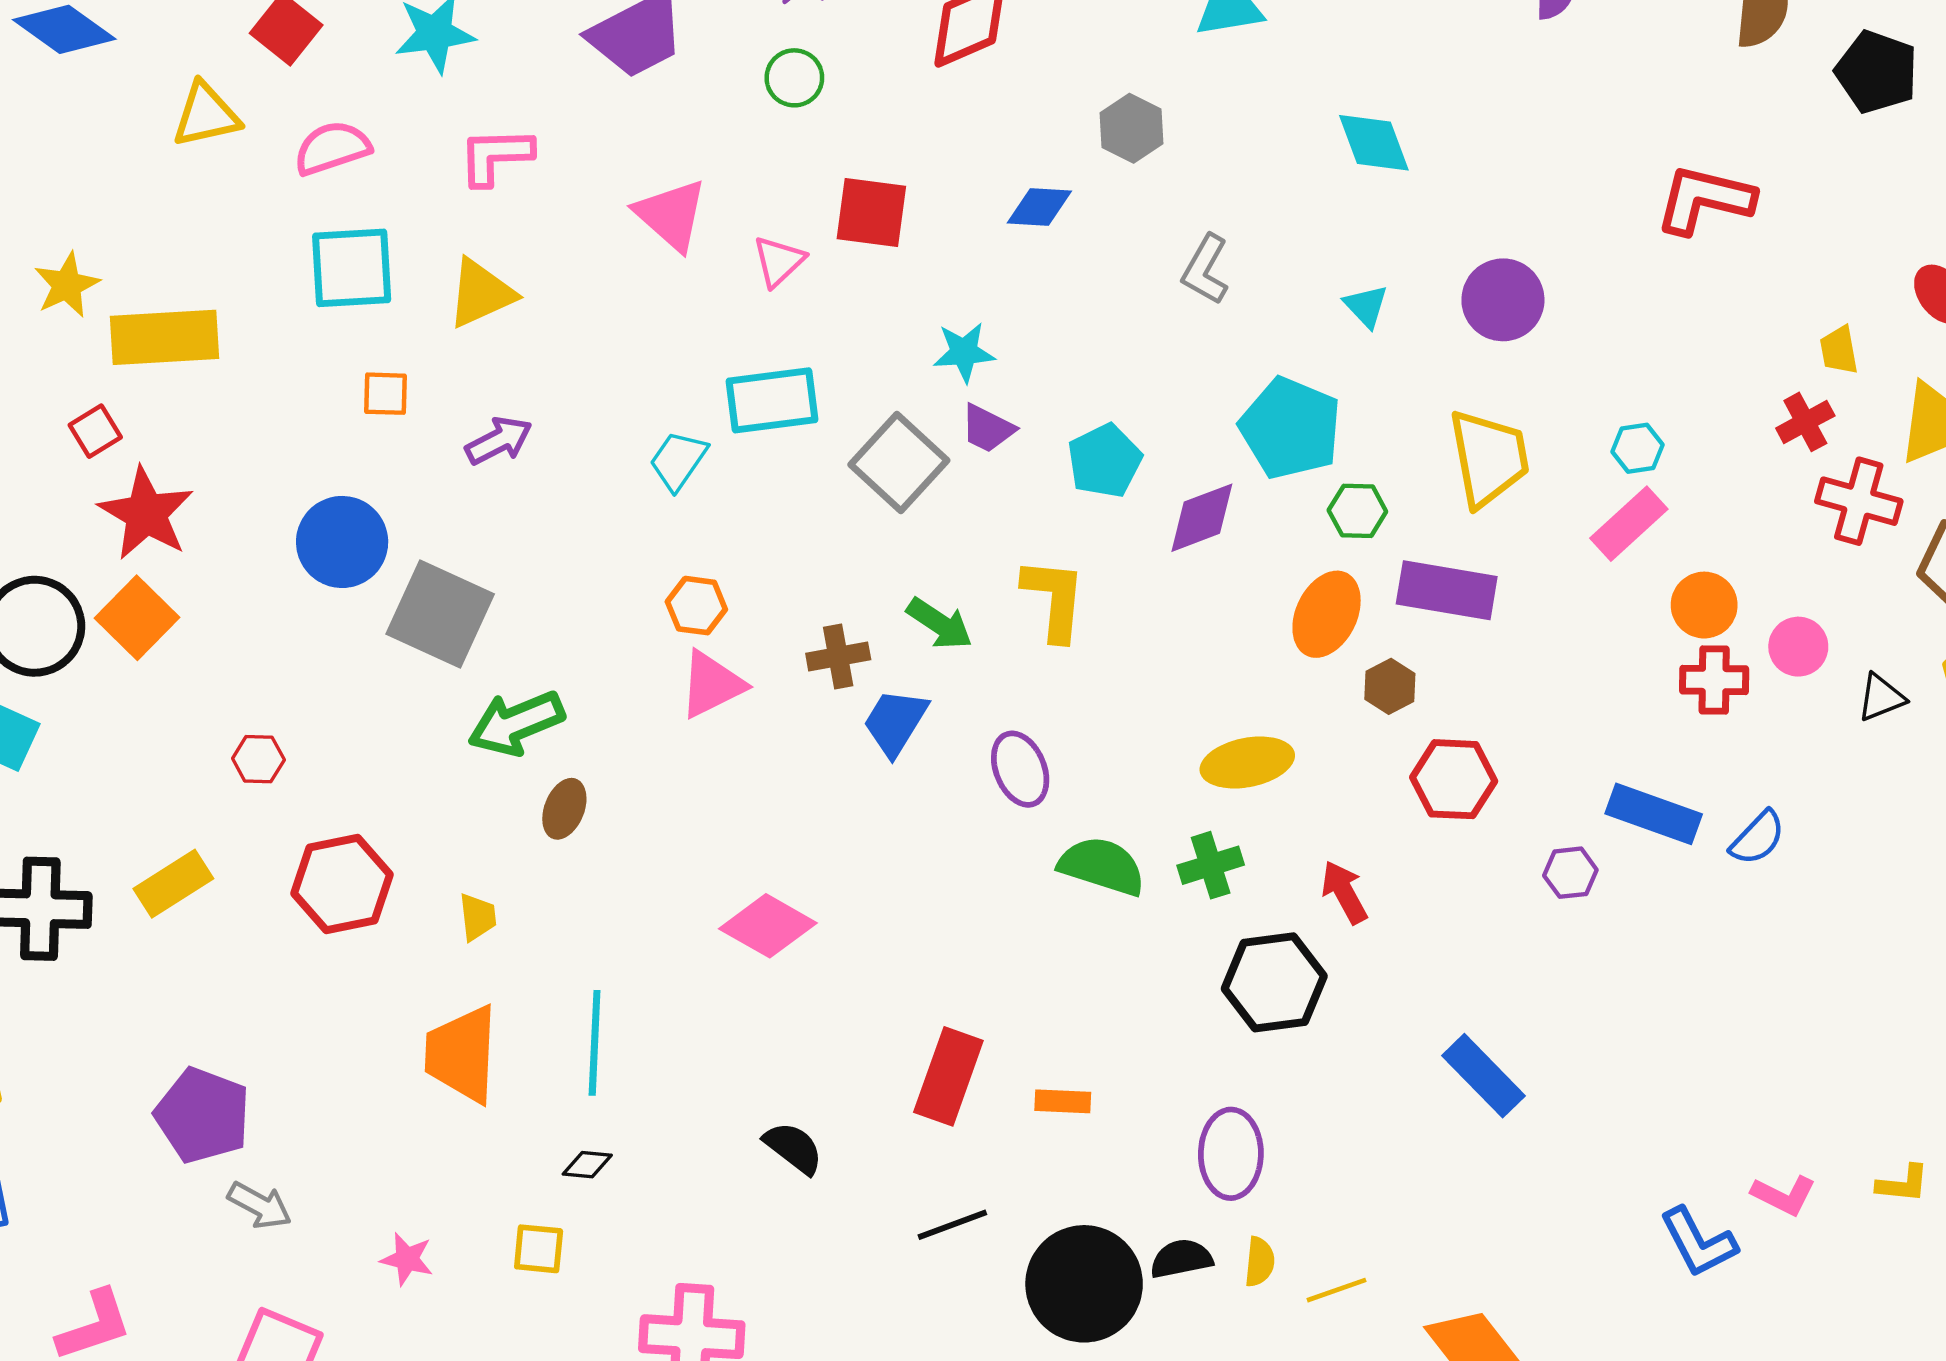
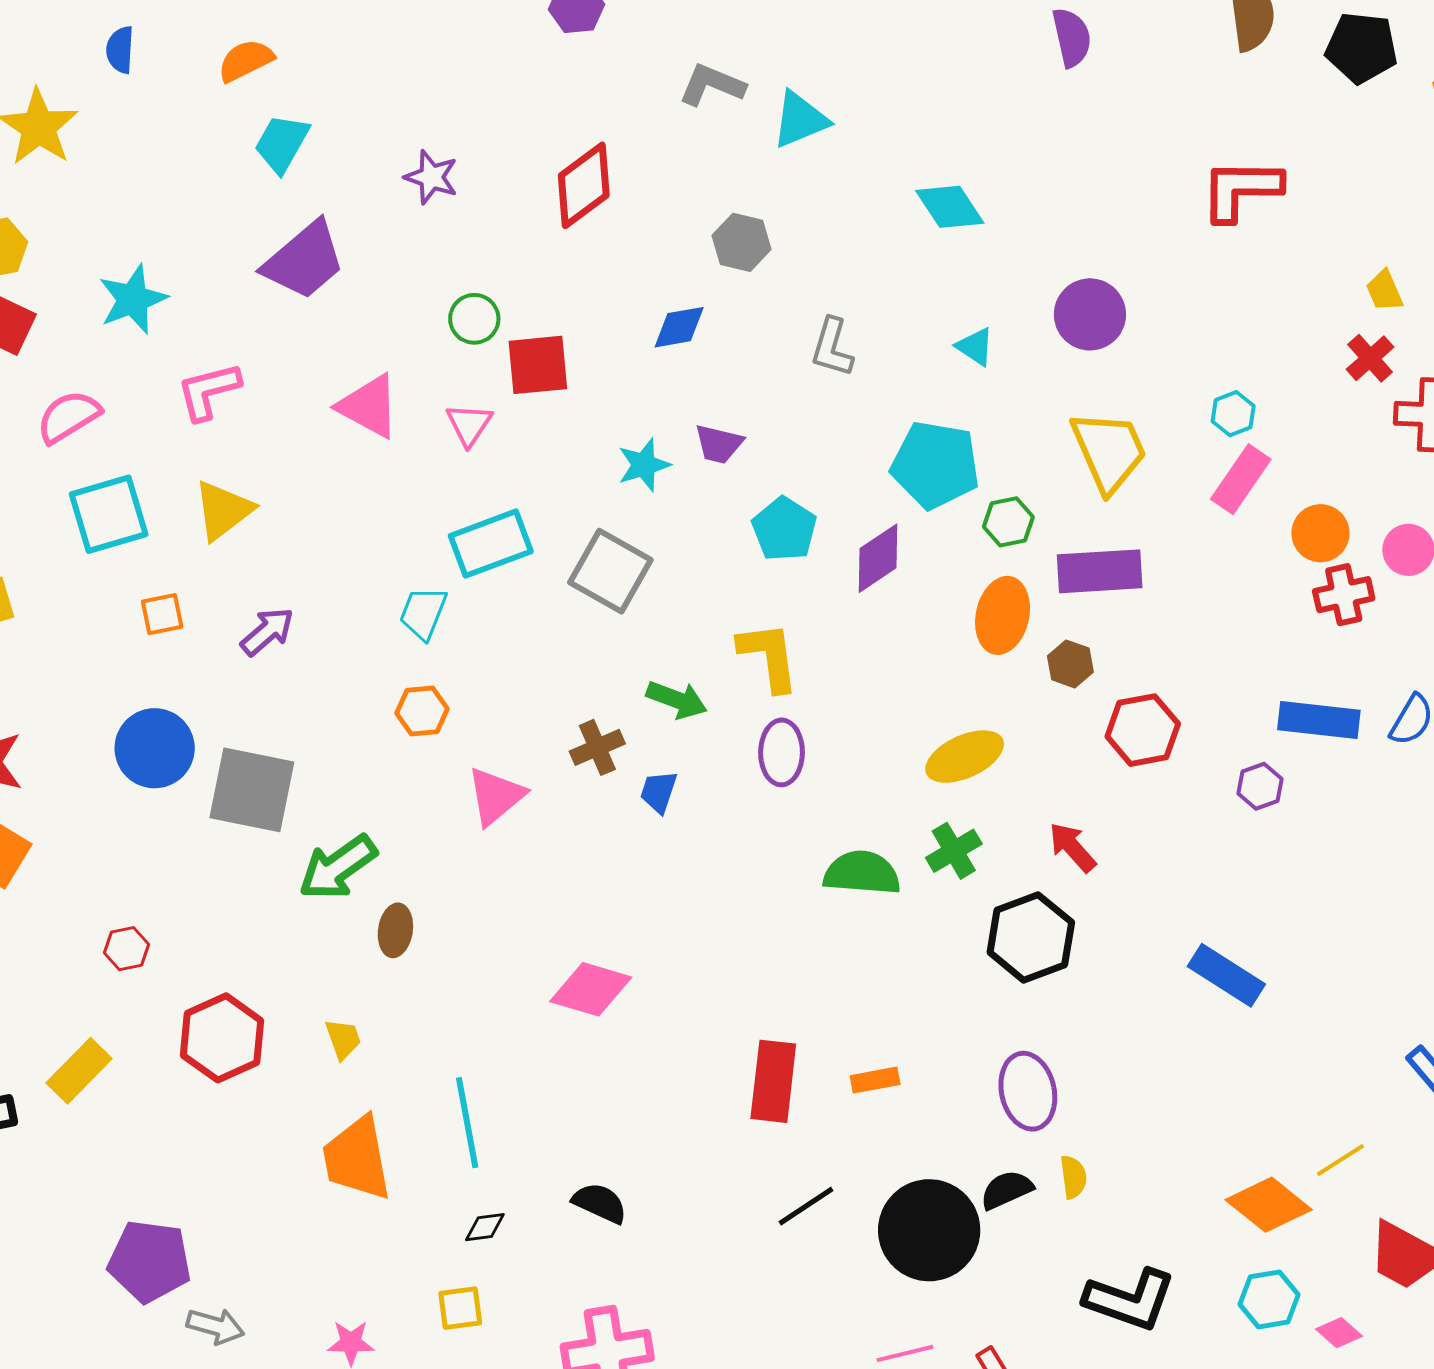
green circle: (794, 78) -> (474, 319), moved
purple trapezoid: (988, 428) -> (719, 444), moved
orange hexagon: (696, 606) -> (422, 711), moved
blue trapezoid: (895, 722) -> (659, 792), size x0.7
purple ellipse: (1020, 769) -> (781, 752), moved, turned 36
black semicircle: (793, 1148) -> (600, 1203), moved
yellow line: (1337, 1290) -> (1340, 1160), moved

